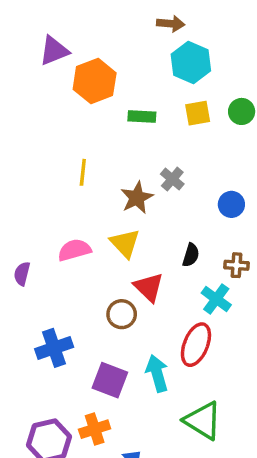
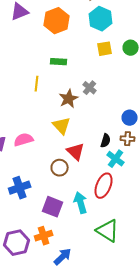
orange hexagon: (95, 81) -> (57, 21), moved
green rectangle: (142, 117) -> (59, 62), moved
blue circle: (231, 204) -> (130, 118), moved
pink semicircle: (74, 250) -> (24, 140), moved
black semicircle: (191, 255) -> (106, 141), moved

